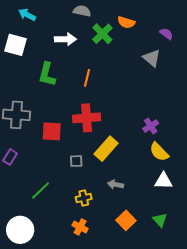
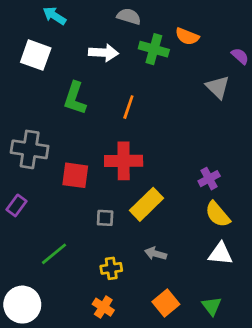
green cross: (102, 34) -> (154, 49), turned -35

